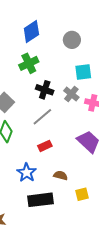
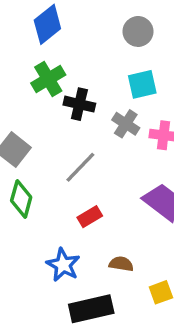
gray circle: (72, 40) -> (138, 31), moved
black cross: (45, 90) -> (79, 104), moved

